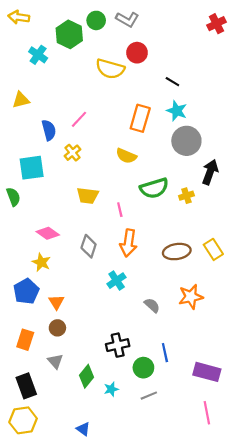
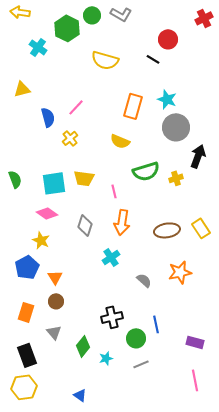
red circle: (137, 53) -> (168, 39), moved
black line: (172, 82) -> (153, 59), moved
cyan square: (32, 168) -> (54, 183), moved
purple rectangle: (207, 372) -> (195, 342), size x0.7

